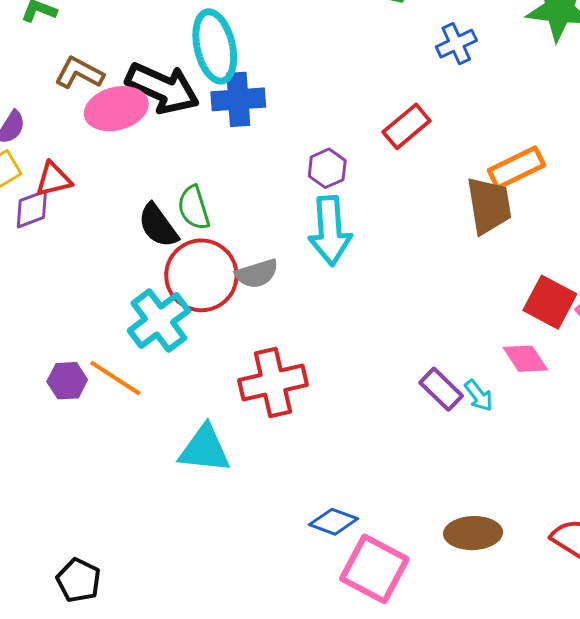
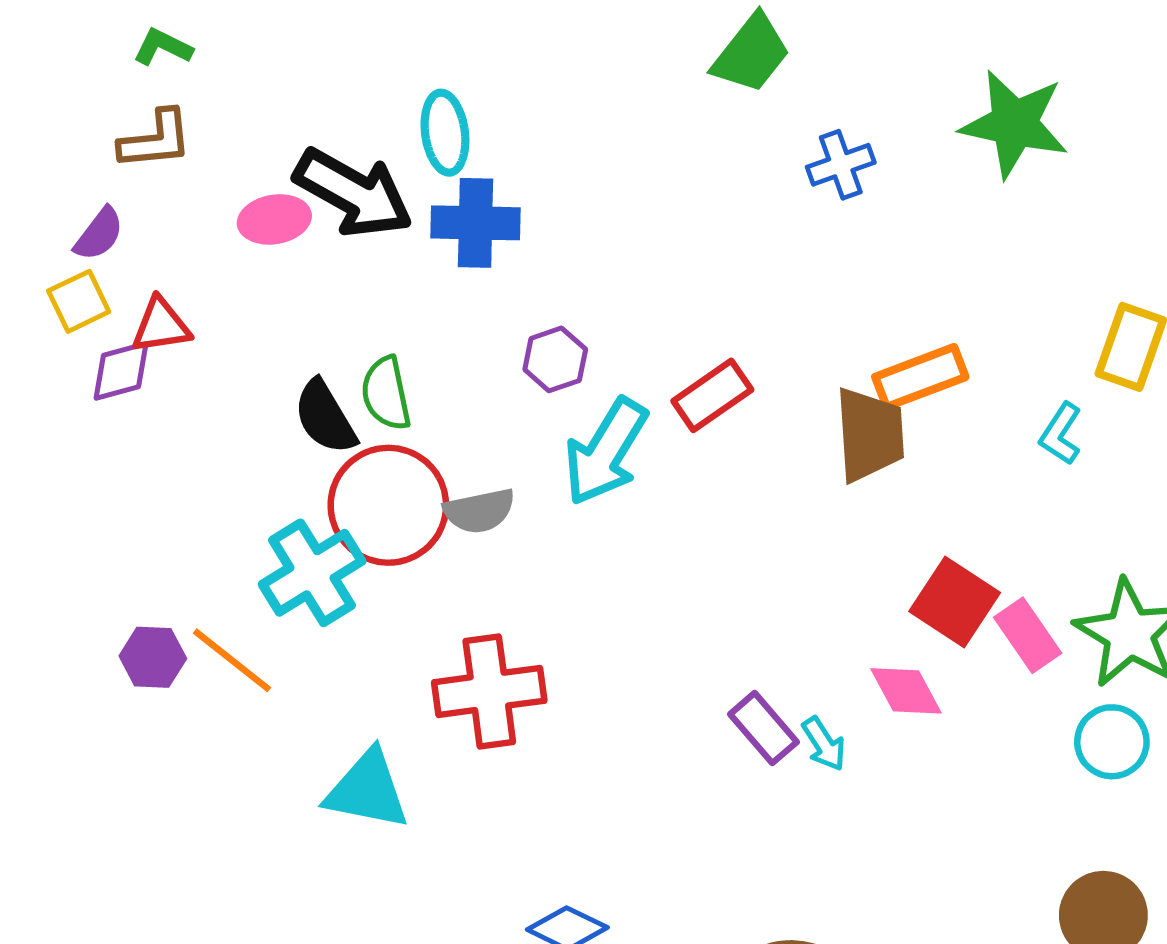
cyan ellipse: (215, 46) -> (445, 133), size x0.7
brown L-shape: (79, 73) -> (156, 140), moved, turned 141
pink ellipse: (116, 109) -> (274, 219), size x0.7
red rectangle: (407, 126) -> (712, 395), moved
purple hexagon: (327, 168) -> (555, 359), moved
cyan arrow: (330, 231) -> (606, 452), turned 30

